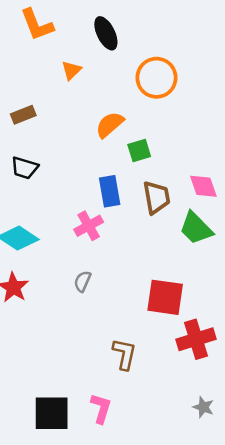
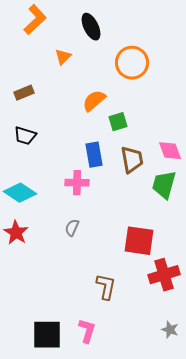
orange L-shape: (37, 25) -> (35, 20), turned -112
pink cross: (89, 226) -> (77, 183), turned 30
green trapezoid: (196, 228) -> (164, 185), turned 60

